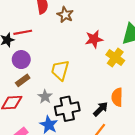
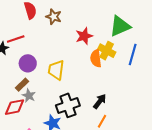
purple circle: (21, 60) -> (28, 63), moved
gray star: (45, 97) -> (29, 96), moved
orange semicircle: (117, 97) -> (96, 58), moved

